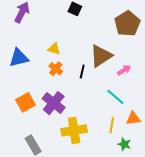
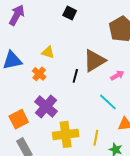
orange cross: (56, 69) -> (39, 74), moved
orange square: (26, 102) -> (19, 119), moved
yellow line: (112, 125) -> (96, 138), moved

